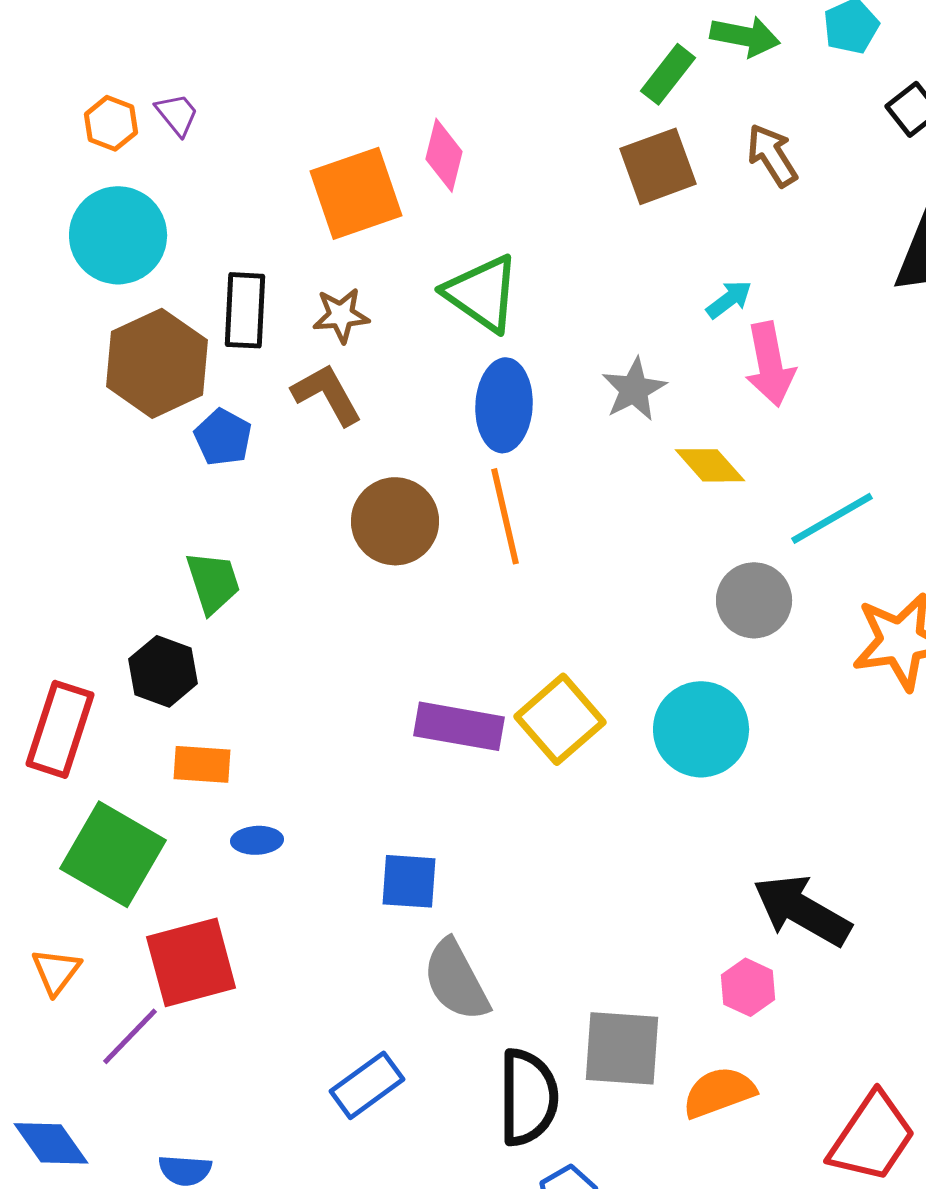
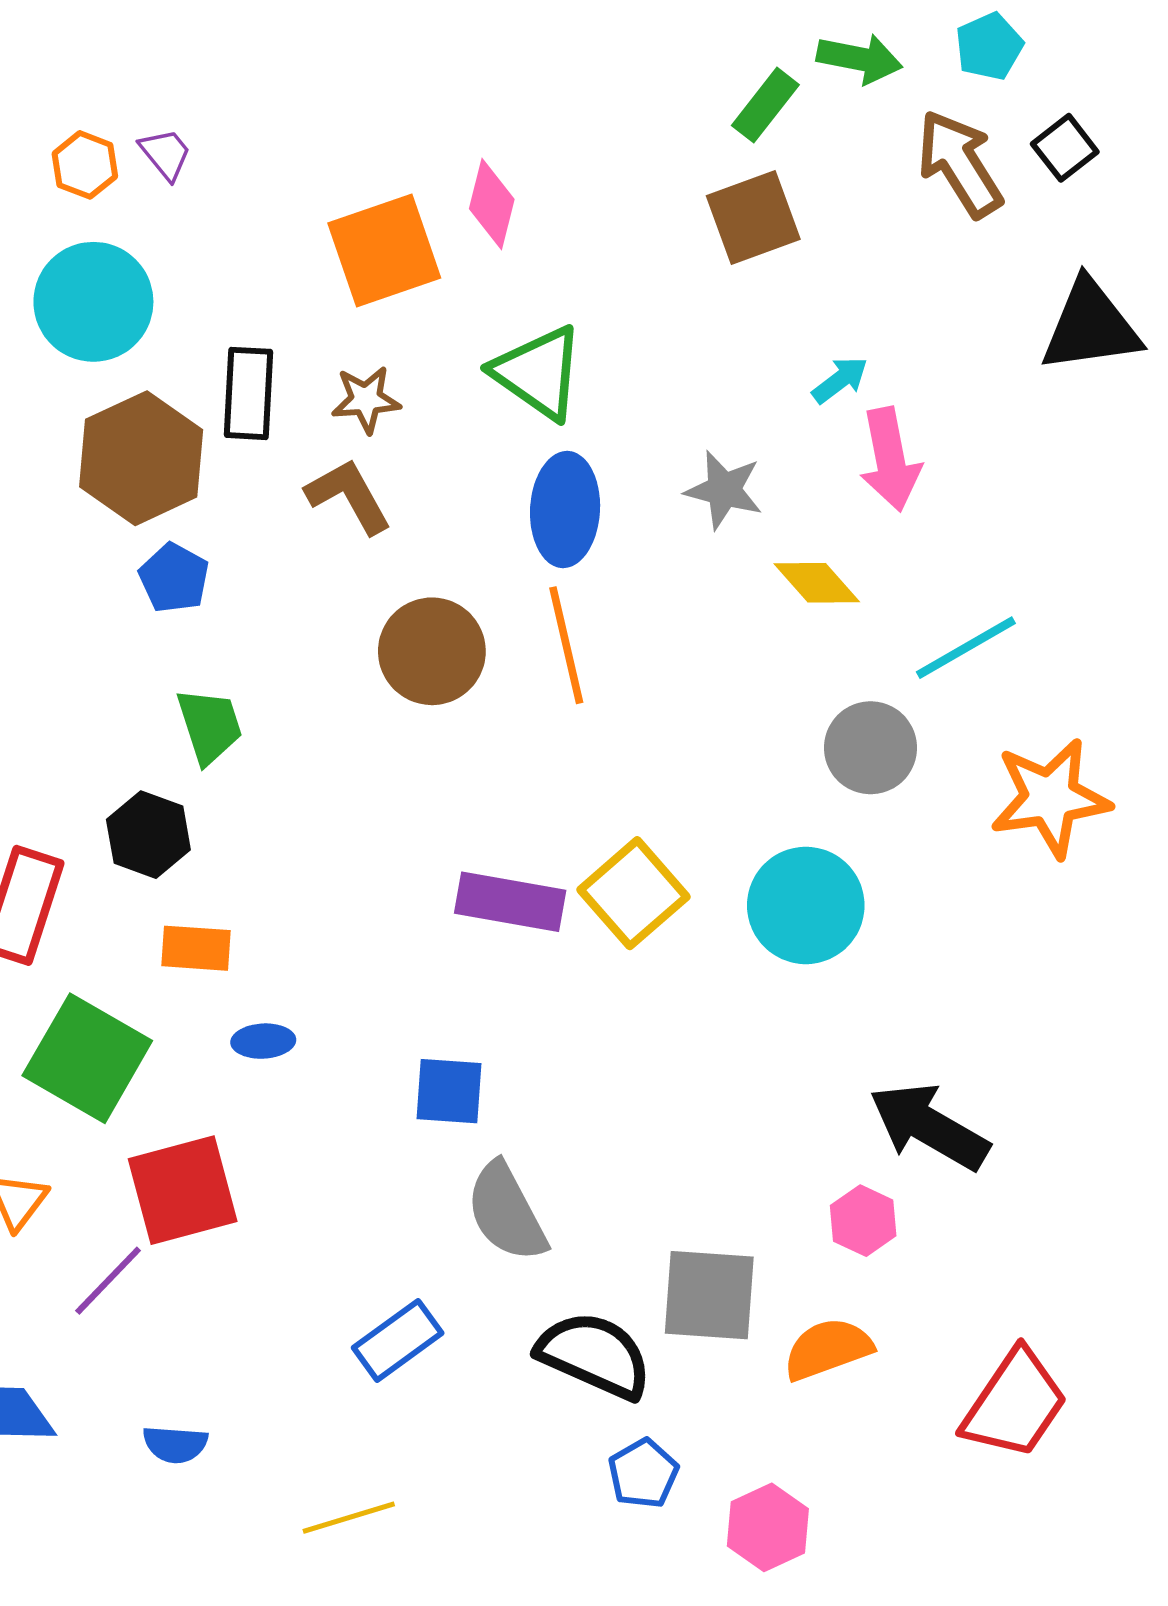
brown arrow: (772, 155) -> (960, 164), moved, size x1.4
gray star: (634, 389) -> (724, 490), turned -30
blue pentagon: (223, 437) -> (174, 578), moved
black semicircle: (528, 1097) -> (594, 1355), turned -66

